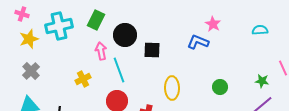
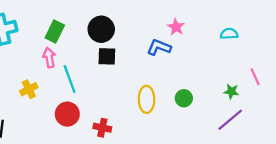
green rectangle: (96, 20) -> (55, 31), moved
black circle: (125, 35) -> (101, 29), moved
yellow ellipse: (172, 88) -> (146, 99), moved

